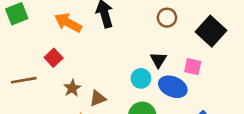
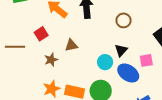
brown circle: (167, 18) -> (124, 20), moved
pink square: (193, 67) -> (146, 60), turned -32
brown triangle: (98, 98) -> (71, 45), moved

